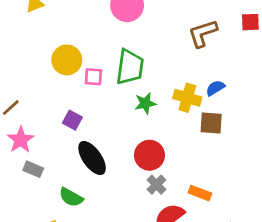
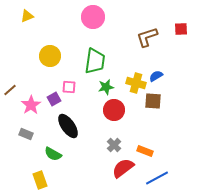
pink square: (93, 77) -> (69, 87), moved
purple square: (72, 120) -> (54, 99), turned 32
pink star: (21, 140) -> (31, 105), moved
red circle: (149, 155) -> (114, 110), moved

